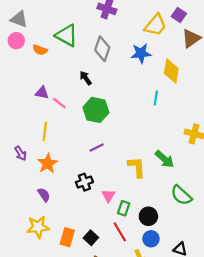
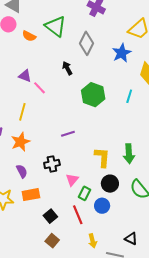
blue star: (141, 53) -> (122, 53), turned -30
green hexagon: (96, 110) -> (93, 95), moved
green arrow: (164, 159) -> (129, 154), turned 36
purple semicircle: (44, 195) -> (22, 171), moved
black circle: (148, 216) -> (110, 184), moved
orange rectangle: (67, 237) -> (31, 195), moved, turned 54
blue circle: (151, 239) -> (102, 206), moved

